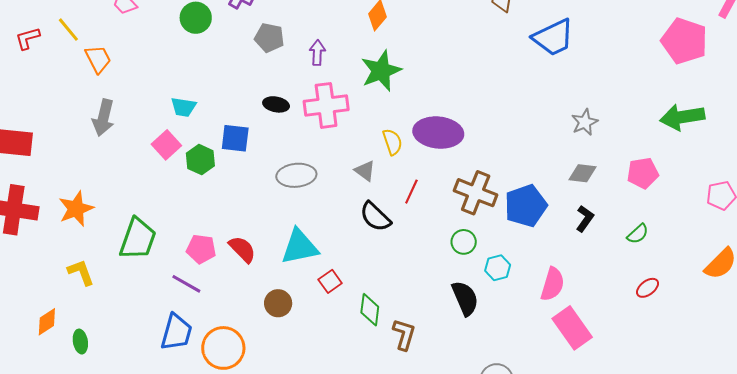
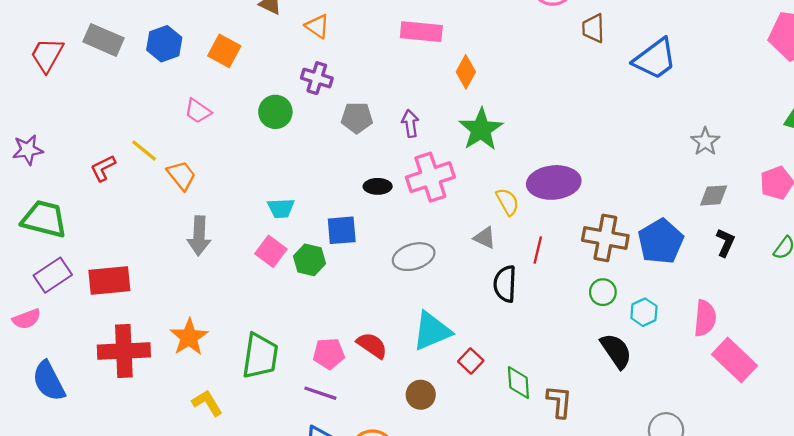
black semicircle: (375, 217) -> (505, 284), turned 60

